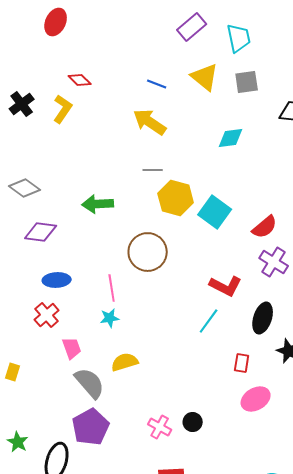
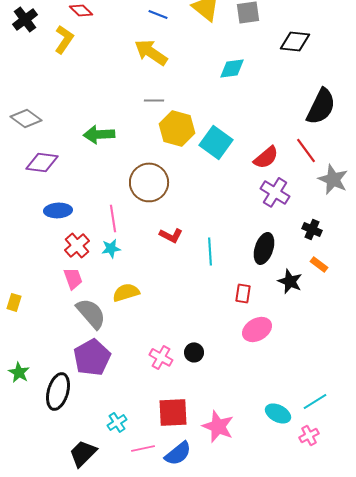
black cross: (22, 104) -> (25, 19), moved
red L-shape: (226, 286) -> (171, 235), moved, size x0.7
red cross: (47, 315) -> (77, 245), moved
cyan line: (209, 321) -> (210, 251), turned -40

